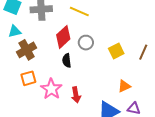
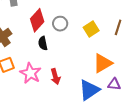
orange triangle: (124, 86) -> (103, 63), size x1.5

